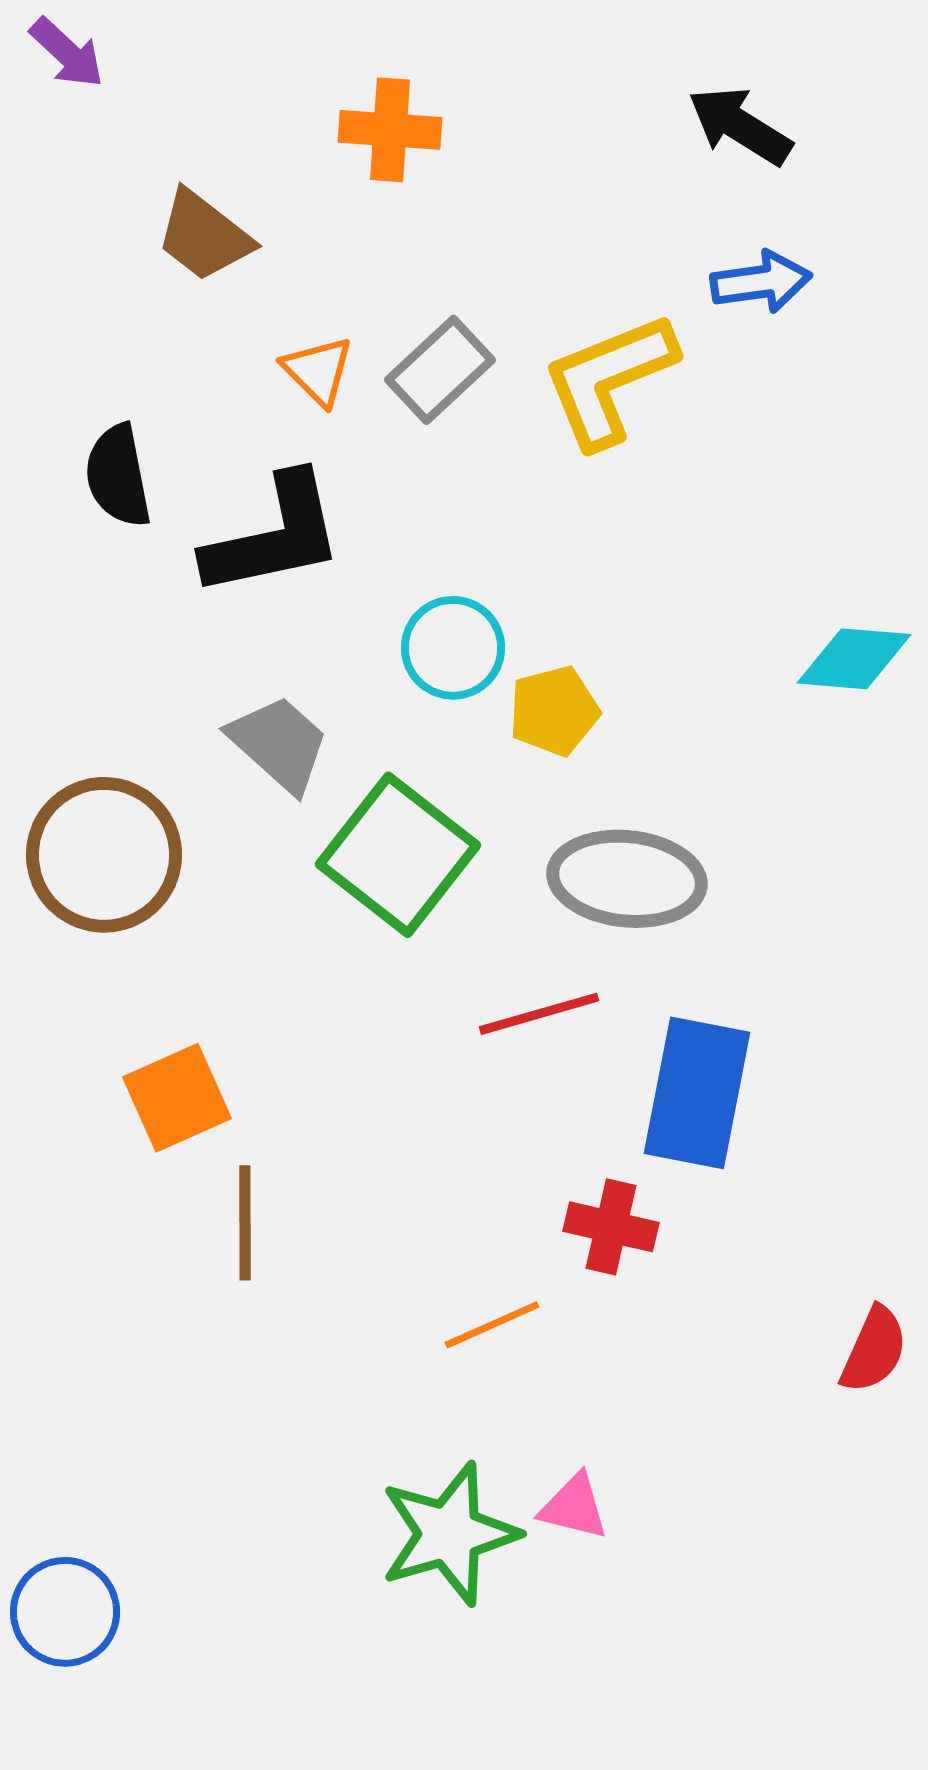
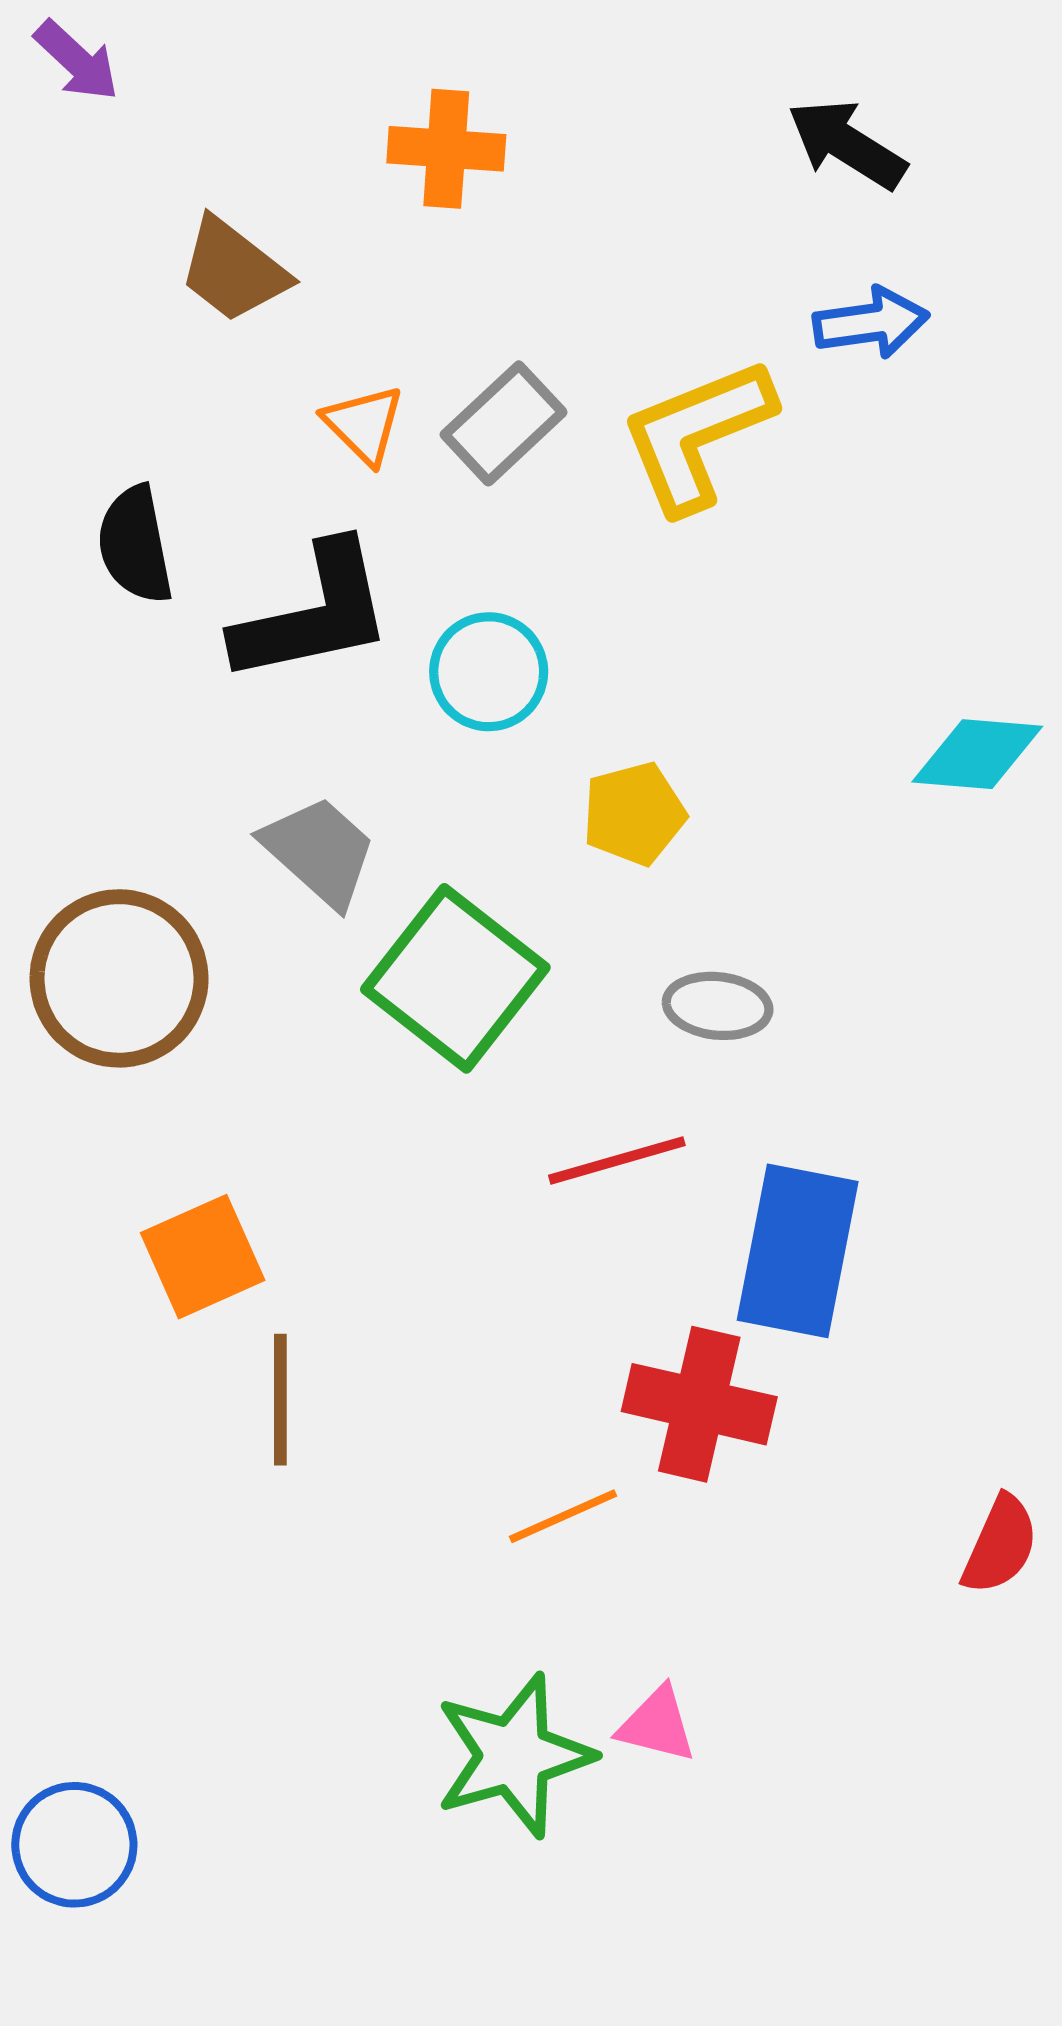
cyan circle: (453, 648) -> (489, 672), moved
gray ellipse: (627, 879) -> (718, 1006), size x0.6
red cross: (611, 1227) -> (699, 1404), size x1.4

